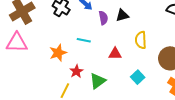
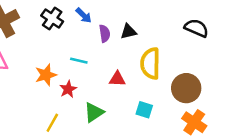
yellow semicircle: (141, 40) -> (150, 63), size x1.4
red star: (76, 71) -> (68, 89), moved
cyan square: (138, 77) -> (144, 110), turned -32

